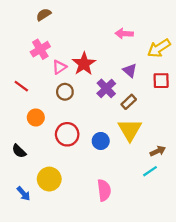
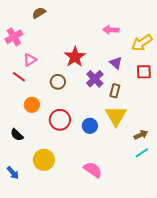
pink cross: (40, 49) -> (14, 37), moved
pink triangle: (59, 67) -> (30, 60), moved
brown rectangle: (129, 102) -> (115, 91), turned -32
cyan line: (150, 171) -> (142, 153), moved
pink semicircle: (104, 190) -> (93, 170), turned -48
blue arrow: (24, 194) -> (13, 173), moved

